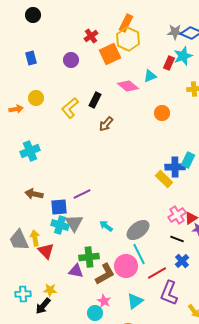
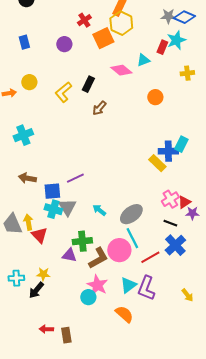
blue cross: (182, 261) -> (175, 245), size x1.5
purple L-shape: (169, 293) -> (146, 288), moved
pink star: (104, 301) -> (97, 285), size x1.5

